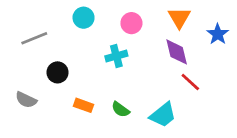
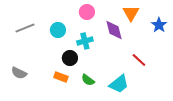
cyan circle: (84, 18) -> (58, 30), moved
pink circle: (131, 23) -> (87, 12), moved
purple diamond: (177, 52) -> (114, 30), moved
black circle: (58, 72) -> (70, 58), moved

